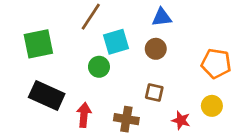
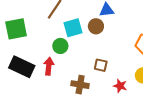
brown circle: (156, 49) -> (96, 26), moved
red arrow: (84, 115) -> (49, 66), moved

